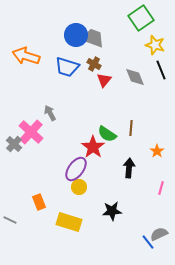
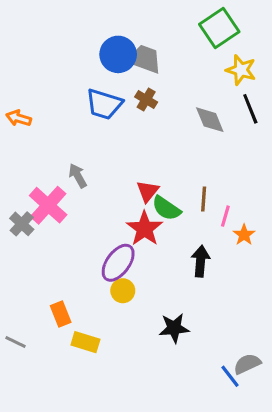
orange arrow: (26, 56) -> (19, 118), moved, size x0.6
red triangle: (104, 80) -> (148, 191), moved
pink line: (161, 188) -> (225, 216), moved
yellow rectangle: (69, 222) -> (85, 342), moved, size x0.7

